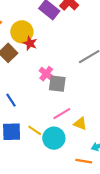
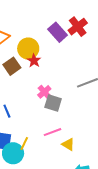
yellow line: (35, 130) -> (24, 143), turned 72
cyan circle: (54, 138) -> (13, 153), moved

